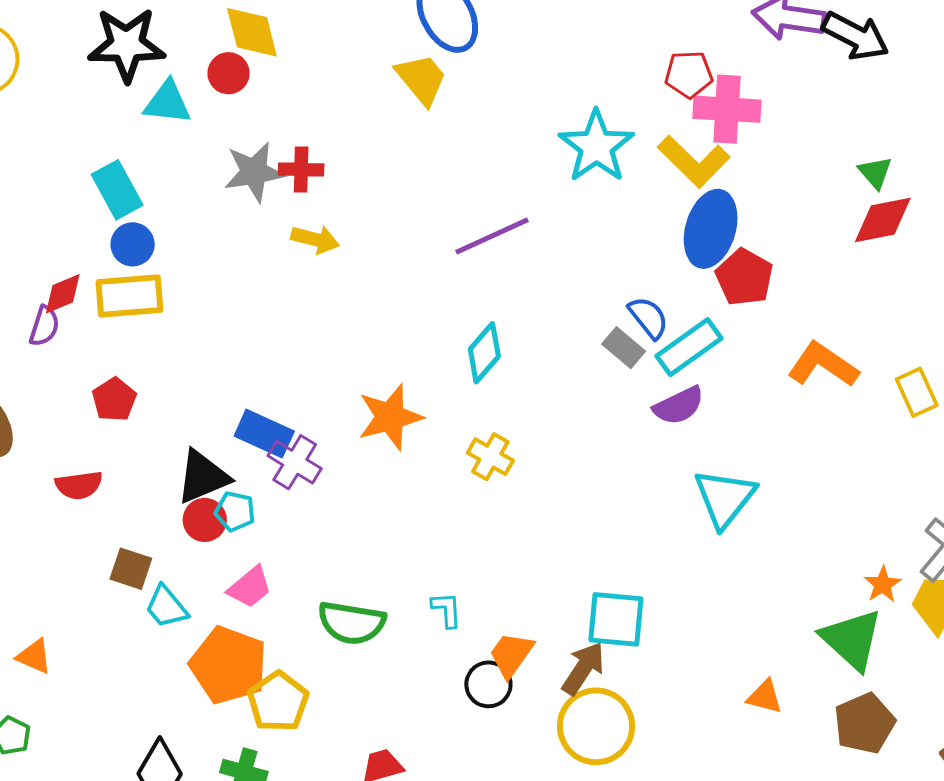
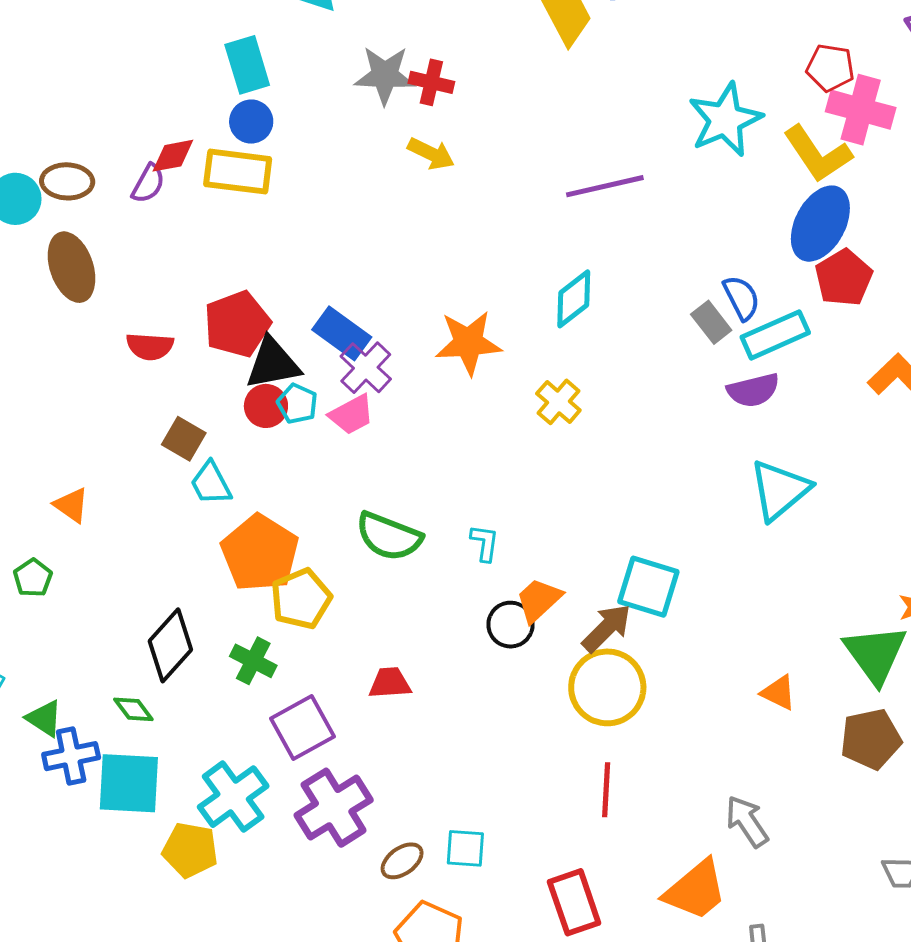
red pentagon: (114, 400) -> (237, 324), moved, size x1.5
pink trapezoid: (250, 587) -> (352, 415), moved

